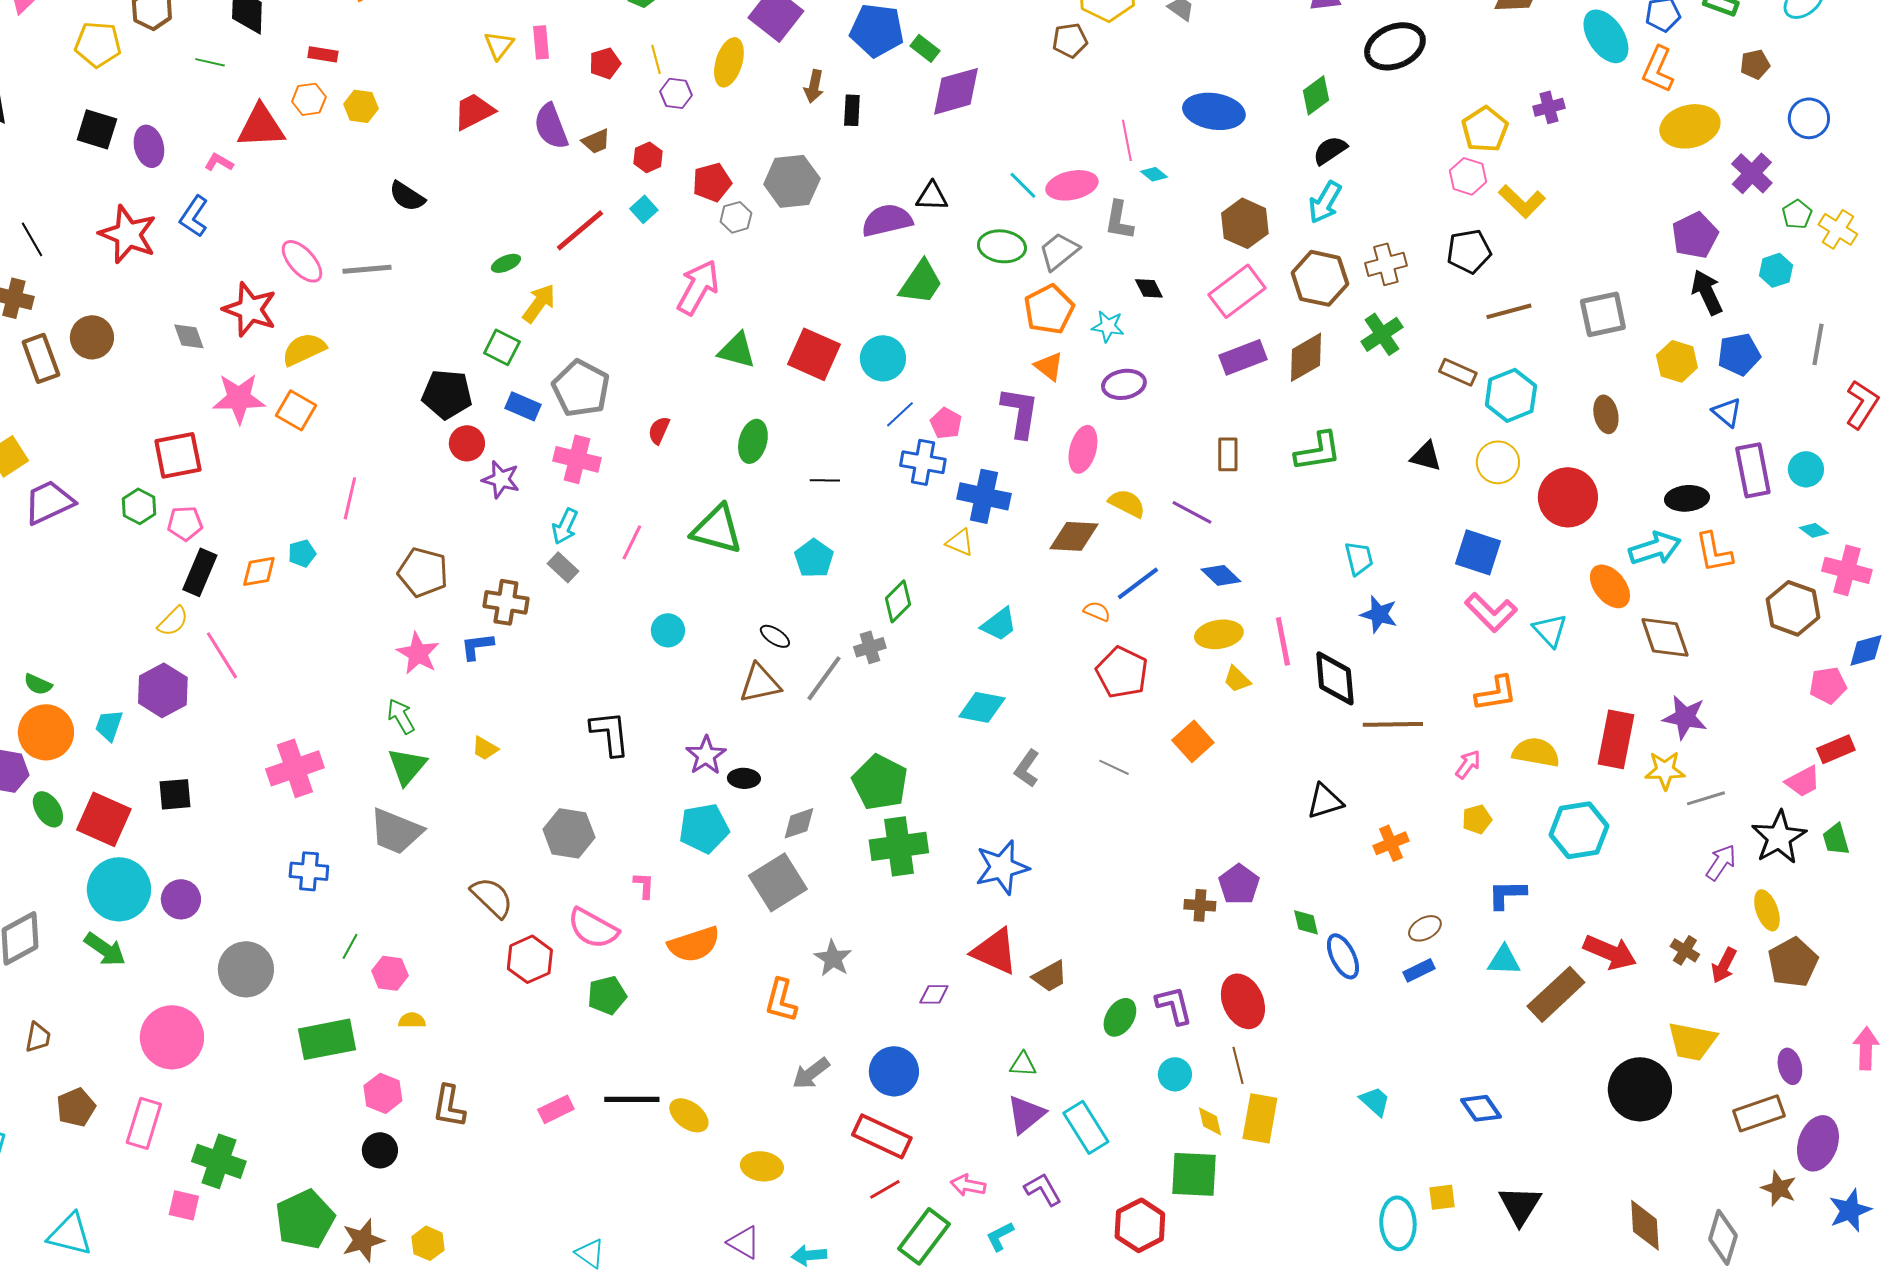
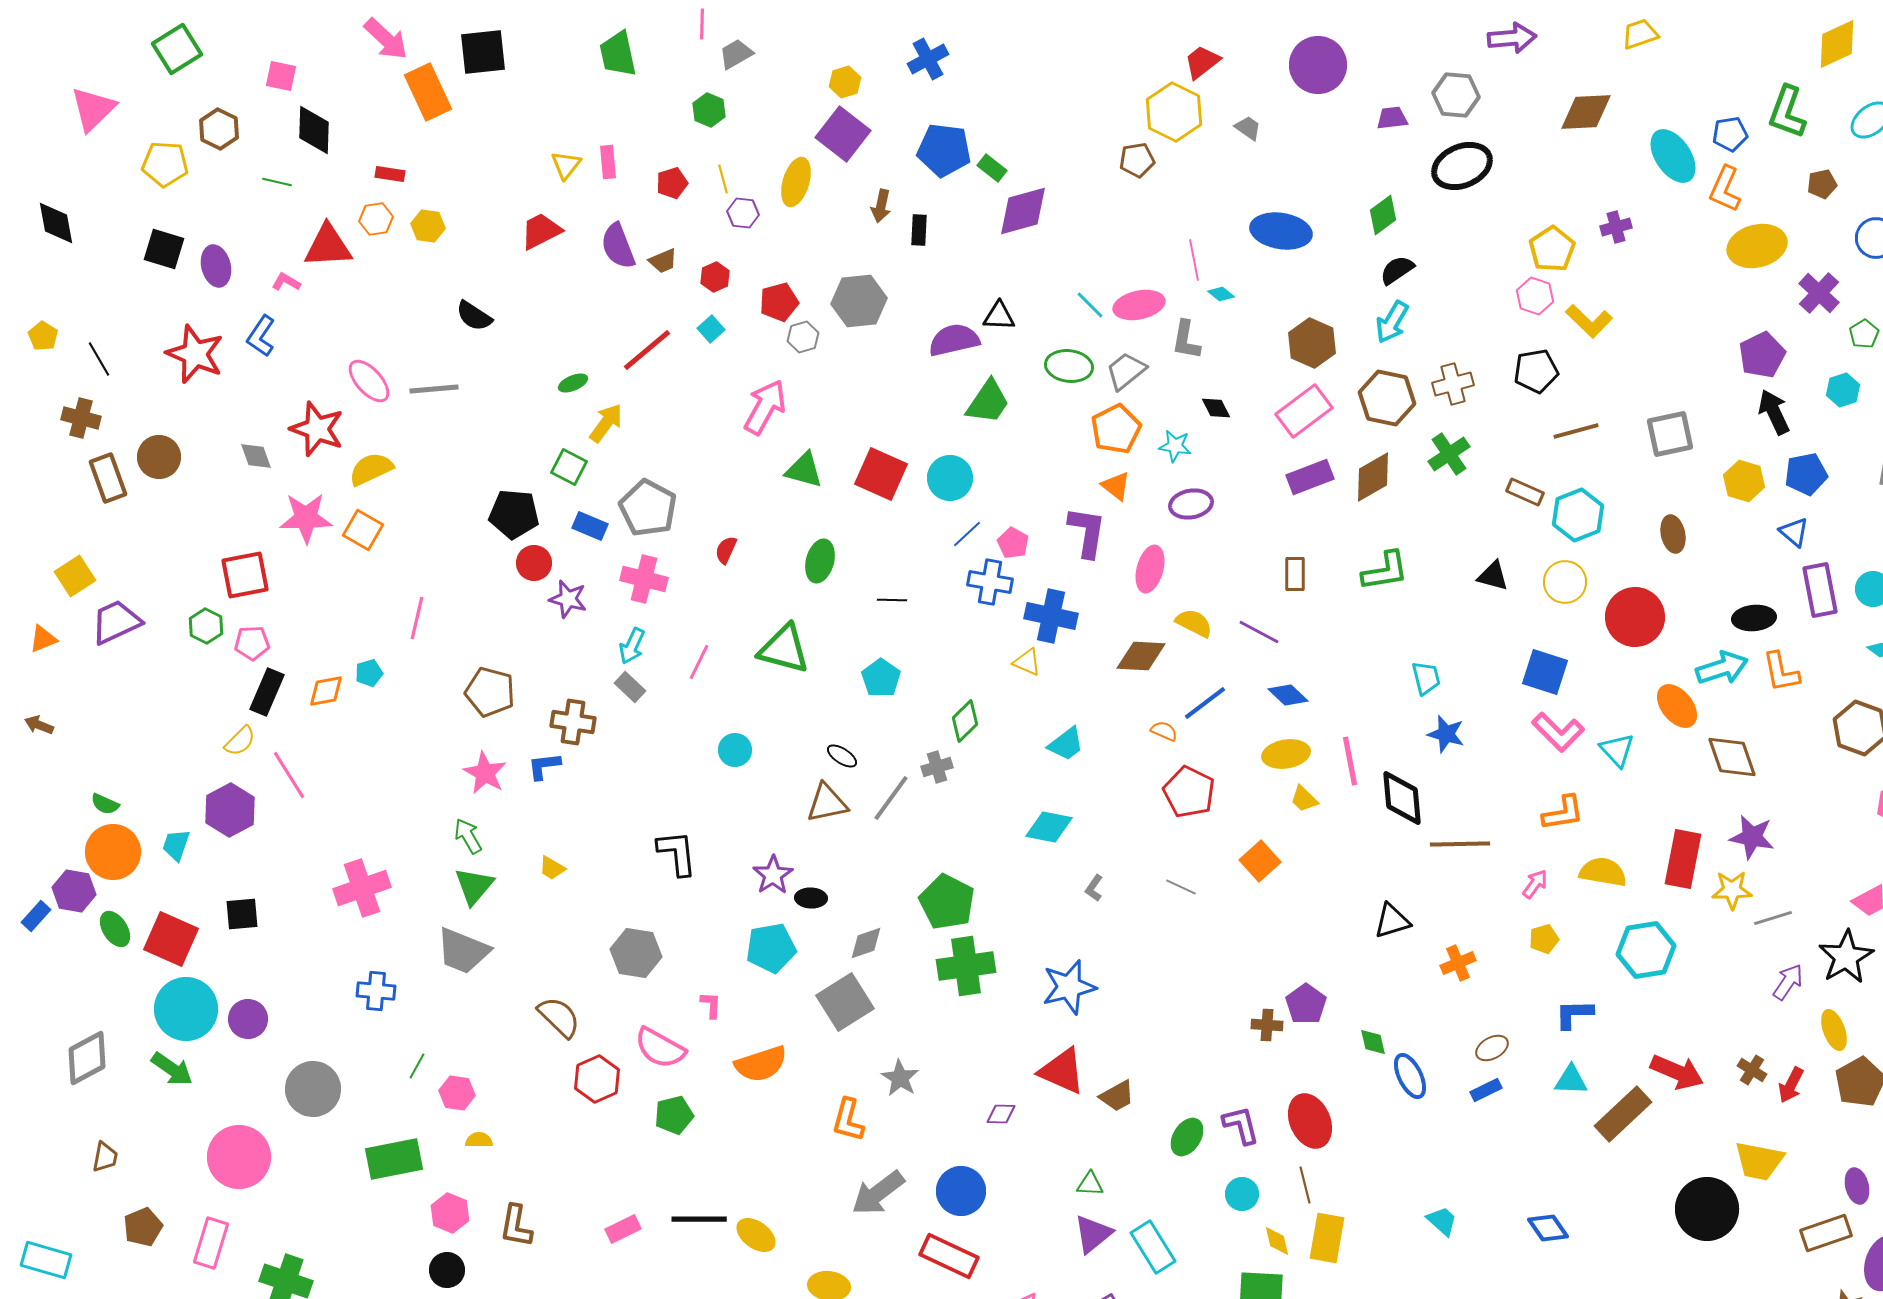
gray L-shape: (1027, 768) -> (1094, 888), size x0.7
gray arrow: (811, 1073) -> (878, 1193), size x1.4

